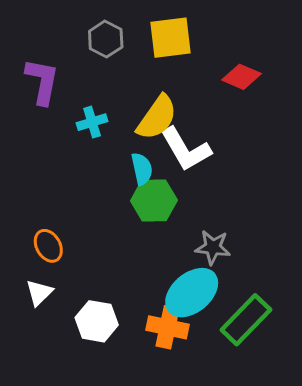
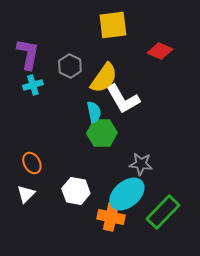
gray hexagon: (106, 39) -> (70, 66), moved
cyan cross: (92, 122) -> (33, 85), moved
white hexagon: (97, 321) -> (76, 191), moved

